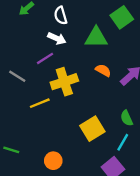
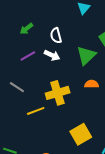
green triangle: (96, 38) -> (86, 55), turned -45
purple line: (45, 58) -> (28, 56), moved
orange semicircle: (103, 70) -> (91, 84), turned -32

